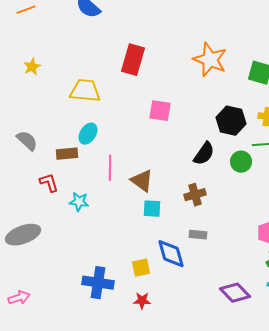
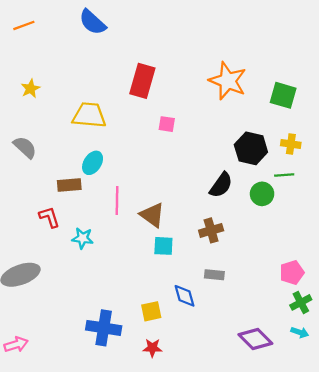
pink square: (160, 111) -> (167, 124), moved, size x0.7
gray semicircle: (27, 141) -> (25, 147), moved
blue diamond: (171, 254) -> (184, 296), size x0.7

